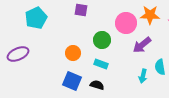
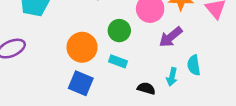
orange circle: (73, 53) -> (82, 47), size x1.5
black semicircle: (97, 85) -> (146, 88), moved

